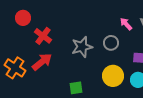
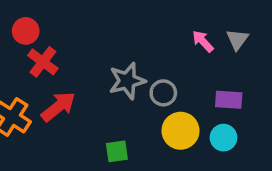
red cross: (43, 36) -> (43, 62), moved
gray circle: (111, 43) -> (163, 93), moved

